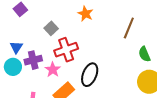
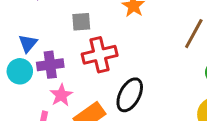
gray square: (51, 28) -> (81, 22), turned 32
pink star: (53, 70) -> (61, 95), moved

